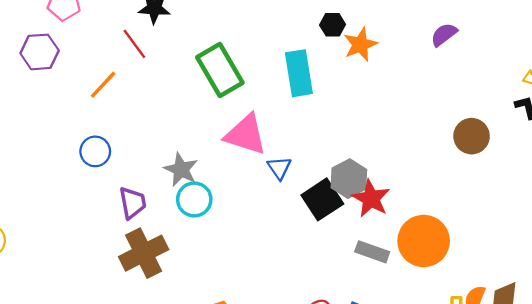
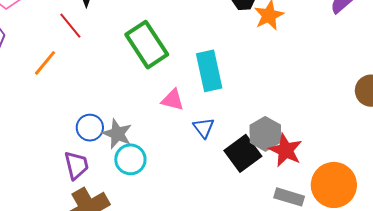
cyan rectangle: (299, 73) -> (209, 71), moved
pink triangle: (246, 134) -> (173, 100), size x0.6
blue circle: (95, 151) -> (90, 128), moved

